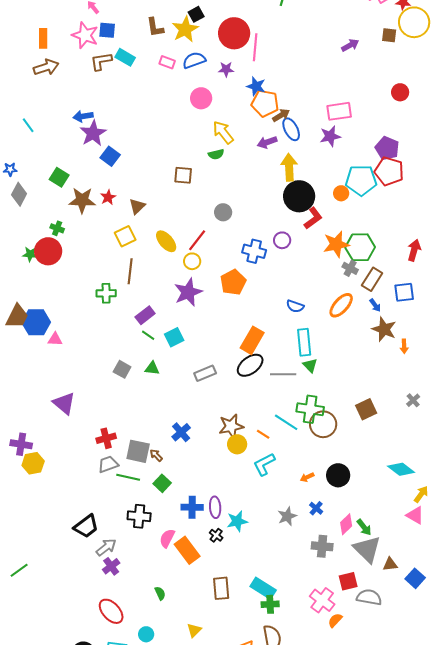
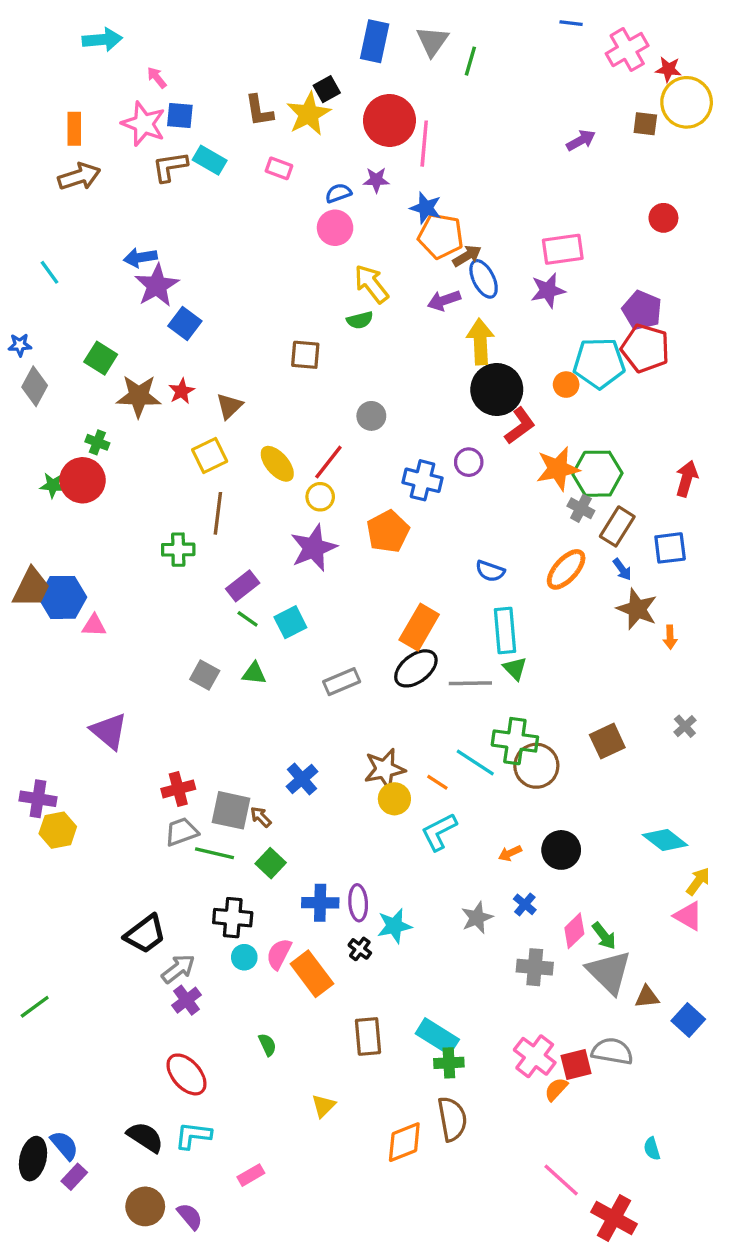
blue semicircle: (194, 60) -> (338, 193), moved, size x0.7
red square: (348, 581) -> (576, 1065), moved
cyan circle: (146, 634) -> (244, 957), moved

